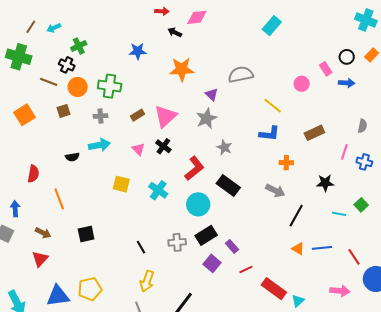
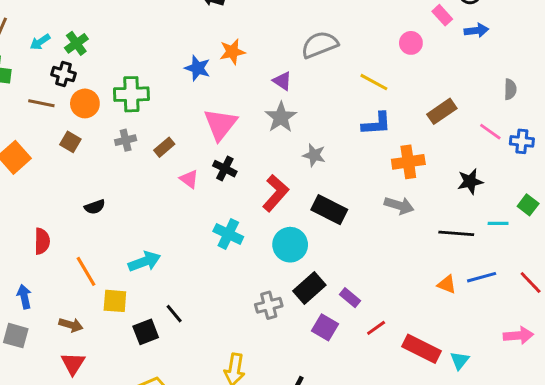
cyan arrow: (54, 28) -> (40, 42), moved
blue star: (138, 51) -> (198, 68), moved, turned 30
orange star: (182, 69) -> (232, 52), size x0.7
brown square: (64, 111) -> (70, 142), turned -32
brown rectangle: (137, 115) -> (164, 147), moved
cyan arrow: (99, 145) -> (144, 262), moved
pink line: (344, 152) -> (490, 132), turned -63
orange cross: (286, 163) -> (408, 162), size x1.5
yellow square: (121, 184) -> (115, 301), moved
black line: (296, 216) -> (456, 233), moved, turned 75
black square: (86, 234) -> (146, 332), moved
black line: (141, 247) -> (174, 314), moved

